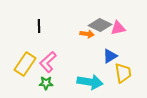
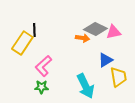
yellow rectangle: (25, 64) -> (22, 43), moved
cyan arrow: (90, 82) -> (85, 86), turned 55

